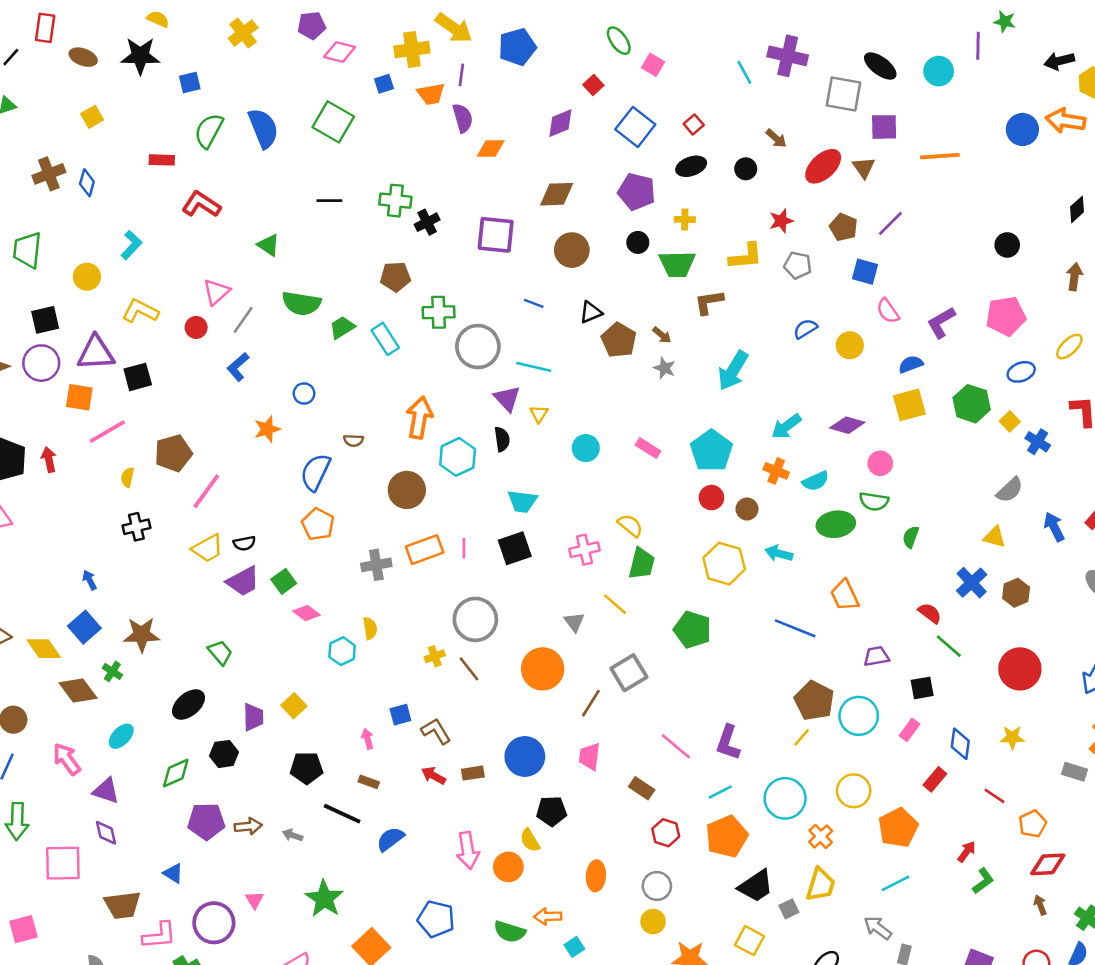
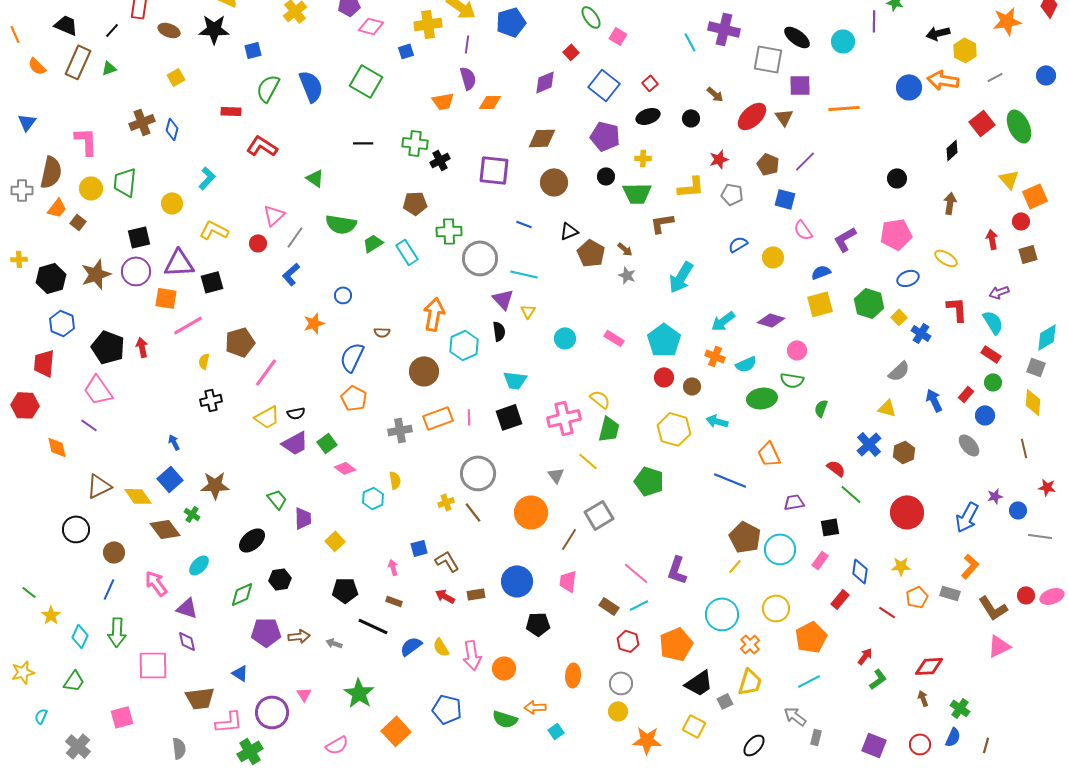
orange trapezoid: (431, 94) -> (443, 101), moved
yellow ellipse: (1069, 347) -> (946, 258), turned 75
pink cross: (585, 550) -> (564, 418), size x1.4
purple trapezoid: (253, 717) -> (303, 518), moved
cyan line: (720, 792) -> (639, 605), moved
orange pentagon: (1033, 824) -> (917, 597), moved
yellow semicircle: (530, 840) -> (441, 647), moved

